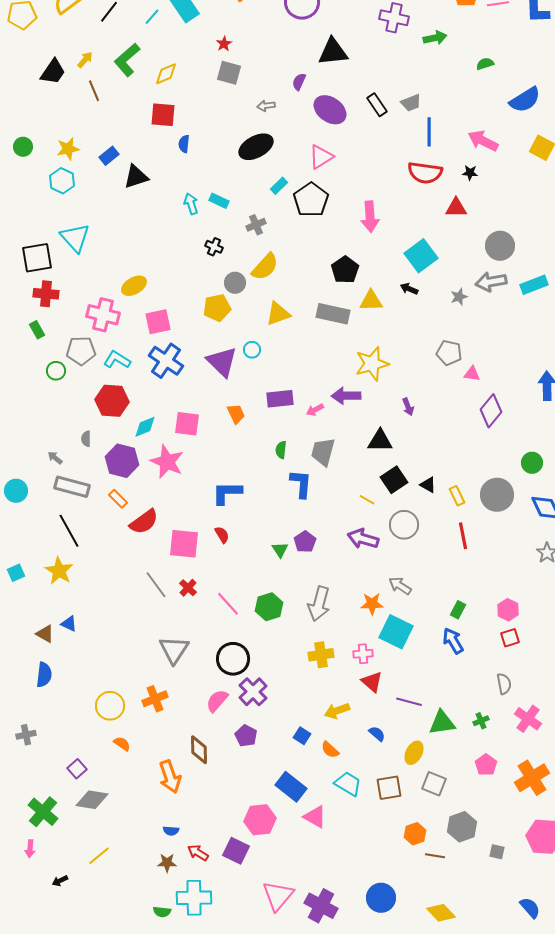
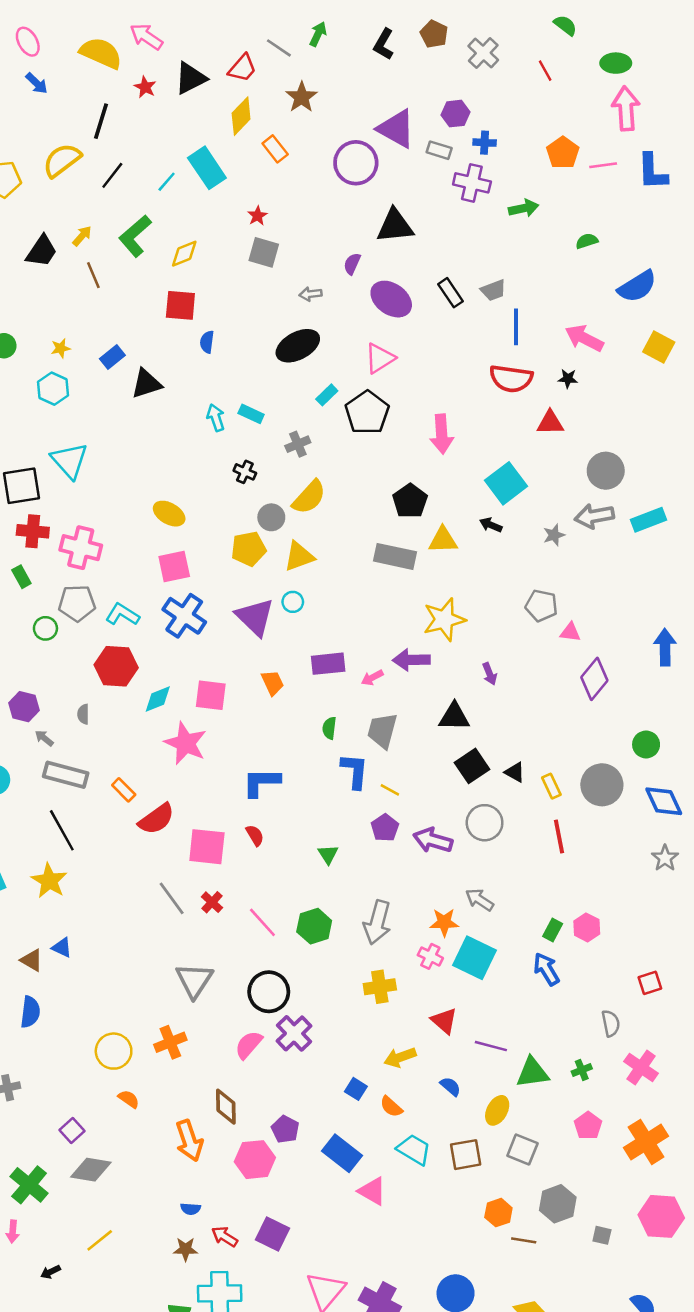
yellow star: (68, 149) -> (61, 348), size x0.7
yellow ellipse: (134, 286) -> (169, 514), moved, turned 60
yellow triangle: (278, 314) -> (299, 556), moved
pink cross: (103, 315) -> (81, 548), moved
purple hexagon: (122, 461) -> (24, 707), moved, size x0.7
yellow line: (367, 500) -> (390, 790), moved
purple pentagon: (305, 542) -> (385, 828), moved
pink hexagon: (508, 610) -> (587, 927), moved
red square: (510, 638) -> (650, 983), moved
pink cross: (363, 654) -> (430, 956), moved, turned 30
purple pentagon: (246, 736) -> (285, 1129), moved
pink hexagon: (260, 820) -> (255, 1160), moved

